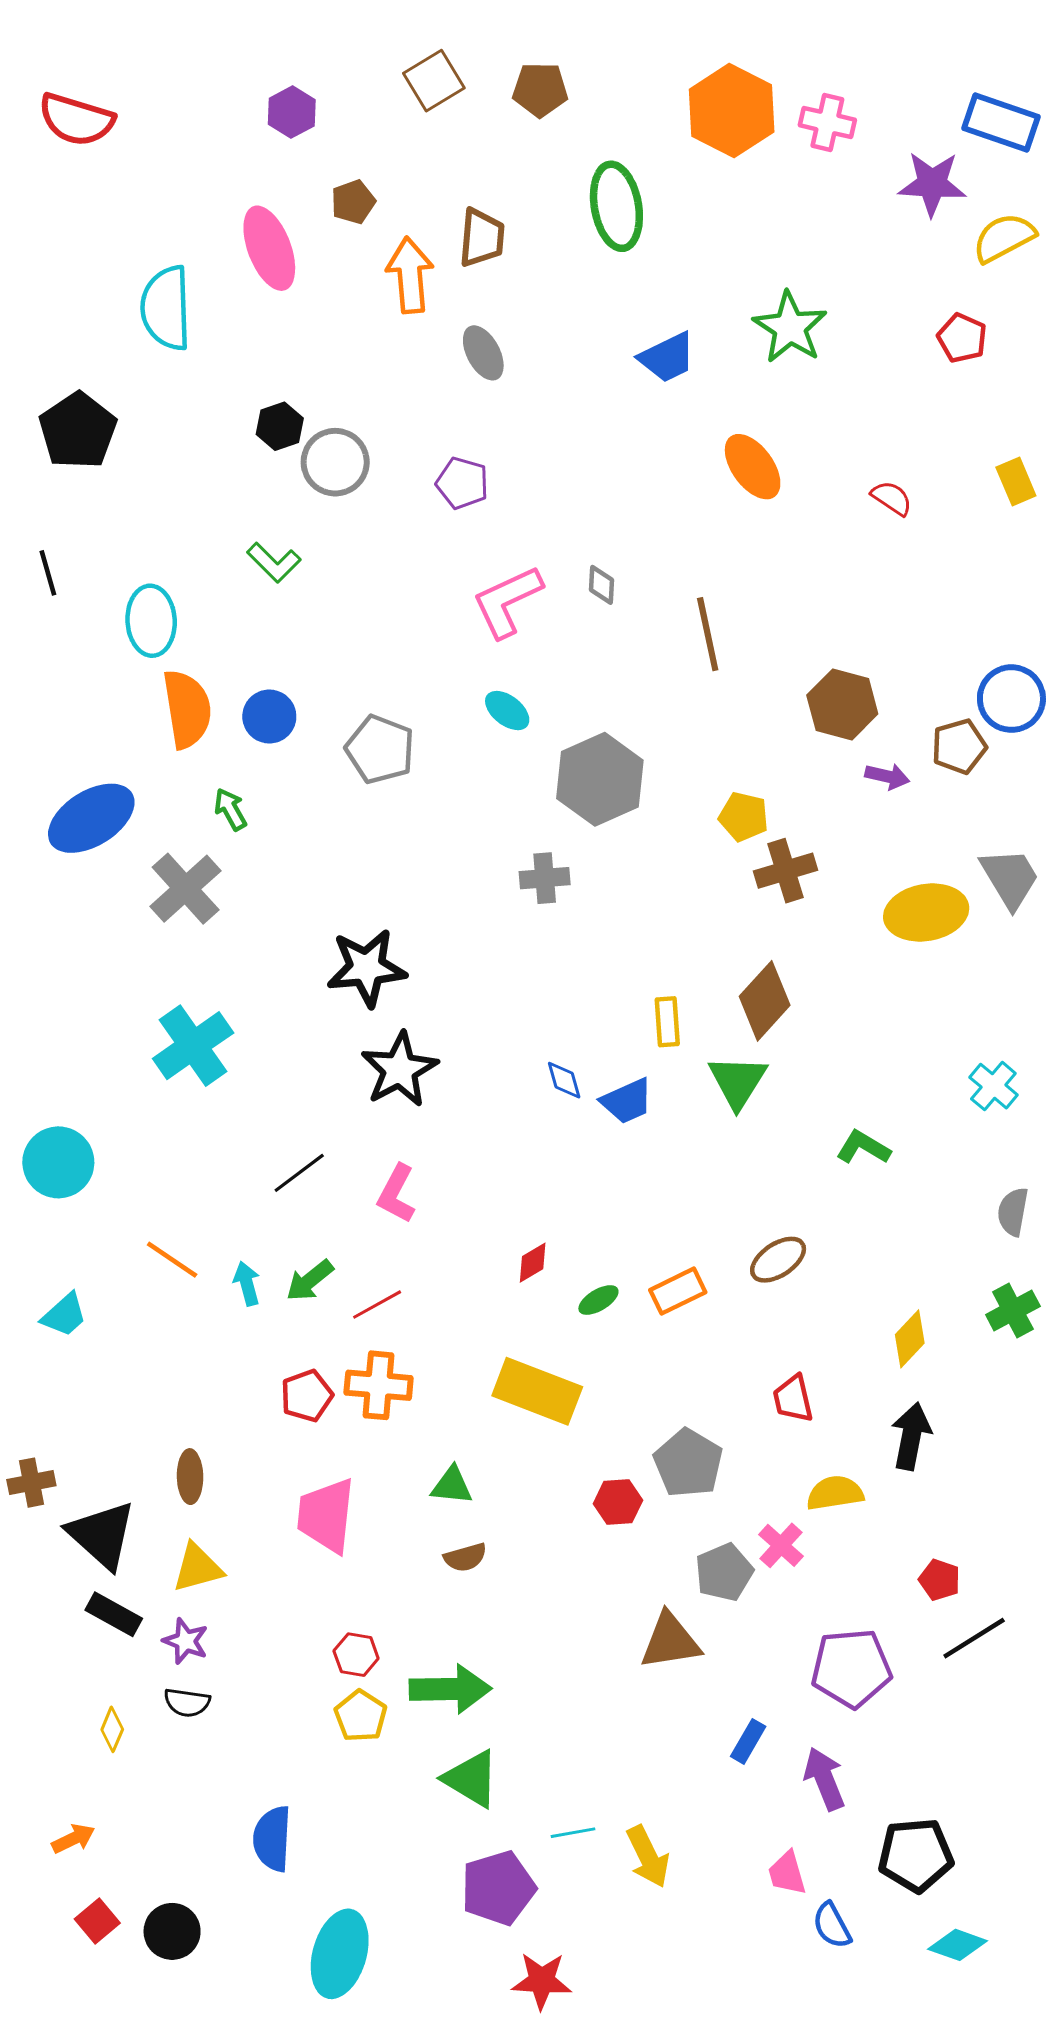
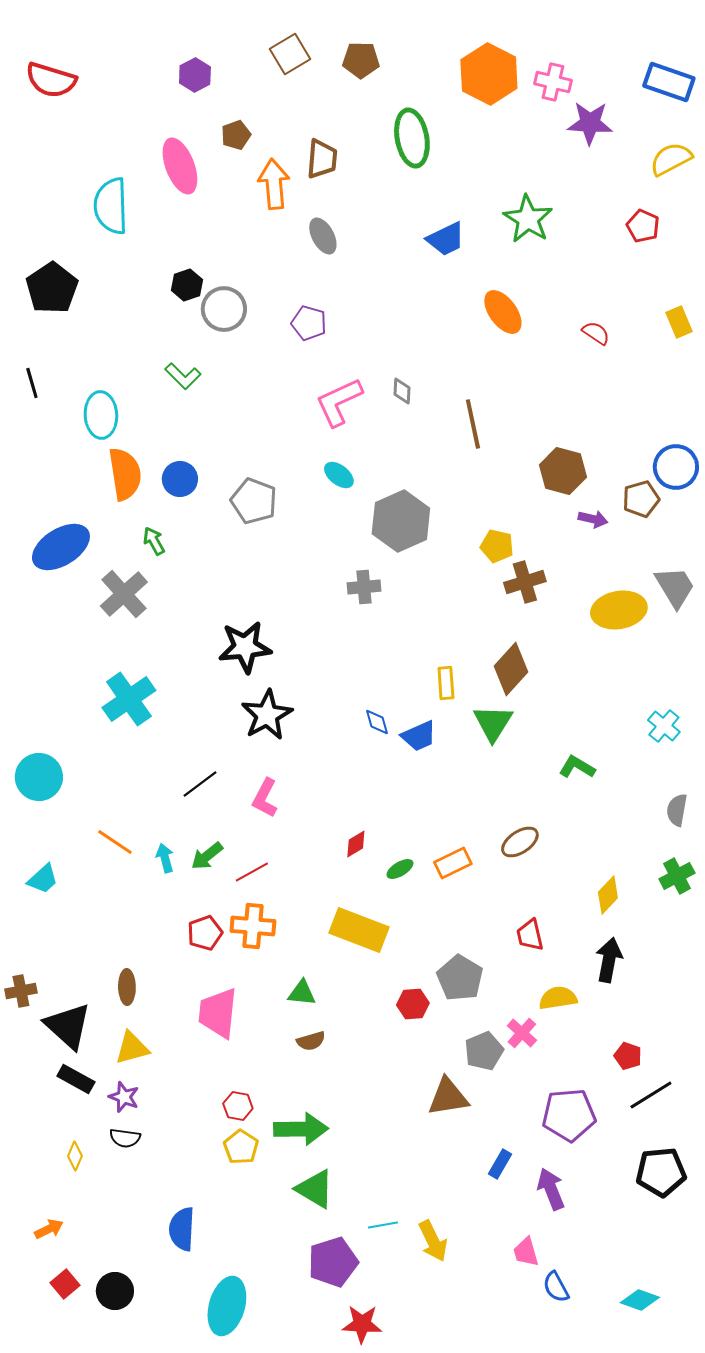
purple star: (932, 184) -> (590, 123), moved
black pentagon: (916, 1855) -> (661, 1172), moved

